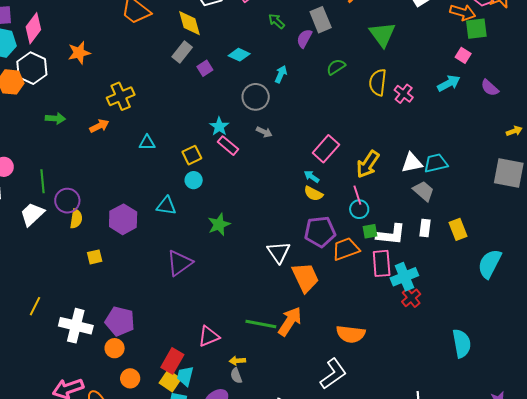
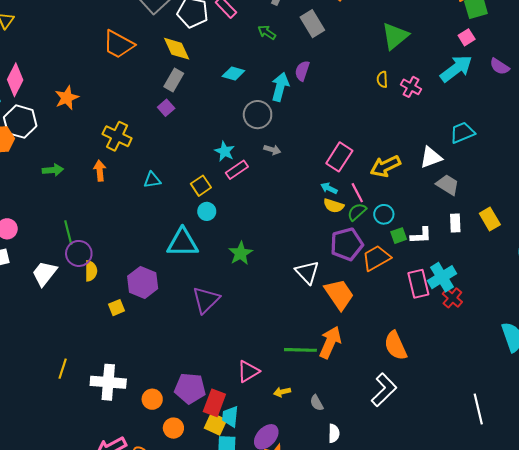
green triangle: (382, 34) -> (395, 36), moved, turned 36
purple semicircle: (304, 38) -> (302, 71), moved
pink square: (463, 55) -> (467, 37), turned 35
green semicircle: (336, 67) -> (357, 212), moved
purple square: (205, 68) -> (166, 108), moved
cyan arrow: (281, 74) -> (280, 87), size x1.5
yellow semicircle: (378, 82) -> (382, 79), size x0.6
cyan arrow: (449, 83) -> (456, 69), size x1.4
yellow cross: (121, 96) -> (117, 136), turned -32
orange arrow: (99, 126) -> (100, 171), turned -60
pink rectangle: (228, 146) -> (237, 170), turned -65
cyan trapezoid: (436, 163) -> (462, 133), moved
yellow arrow: (368, 164) -> (385, 166), turned 40
green line: (43, 181) -> (68, 233), moved
pink line: (357, 195) -> (357, 193), moved
cyan triangle: (166, 206) -> (183, 243), size x1.5
purple hexagon: (123, 219) -> (143, 282), moved
white L-shape: (391, 235) -> (421, 235), size x0.7
pink rectangle: (382, 263) -> (418, 284), moved
purple pentagon: (120, 321) -> (190, 388), moved
orange semicircle: (351, 334) -> (396, 346), turned 68
gray semicircle: (236, 376) -> (317, 403), moved

